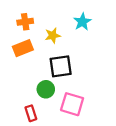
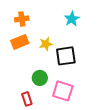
yellow star: (53, 35) -> (46, 44), moved
black square: (61, 66) -> (66, 56), moved

